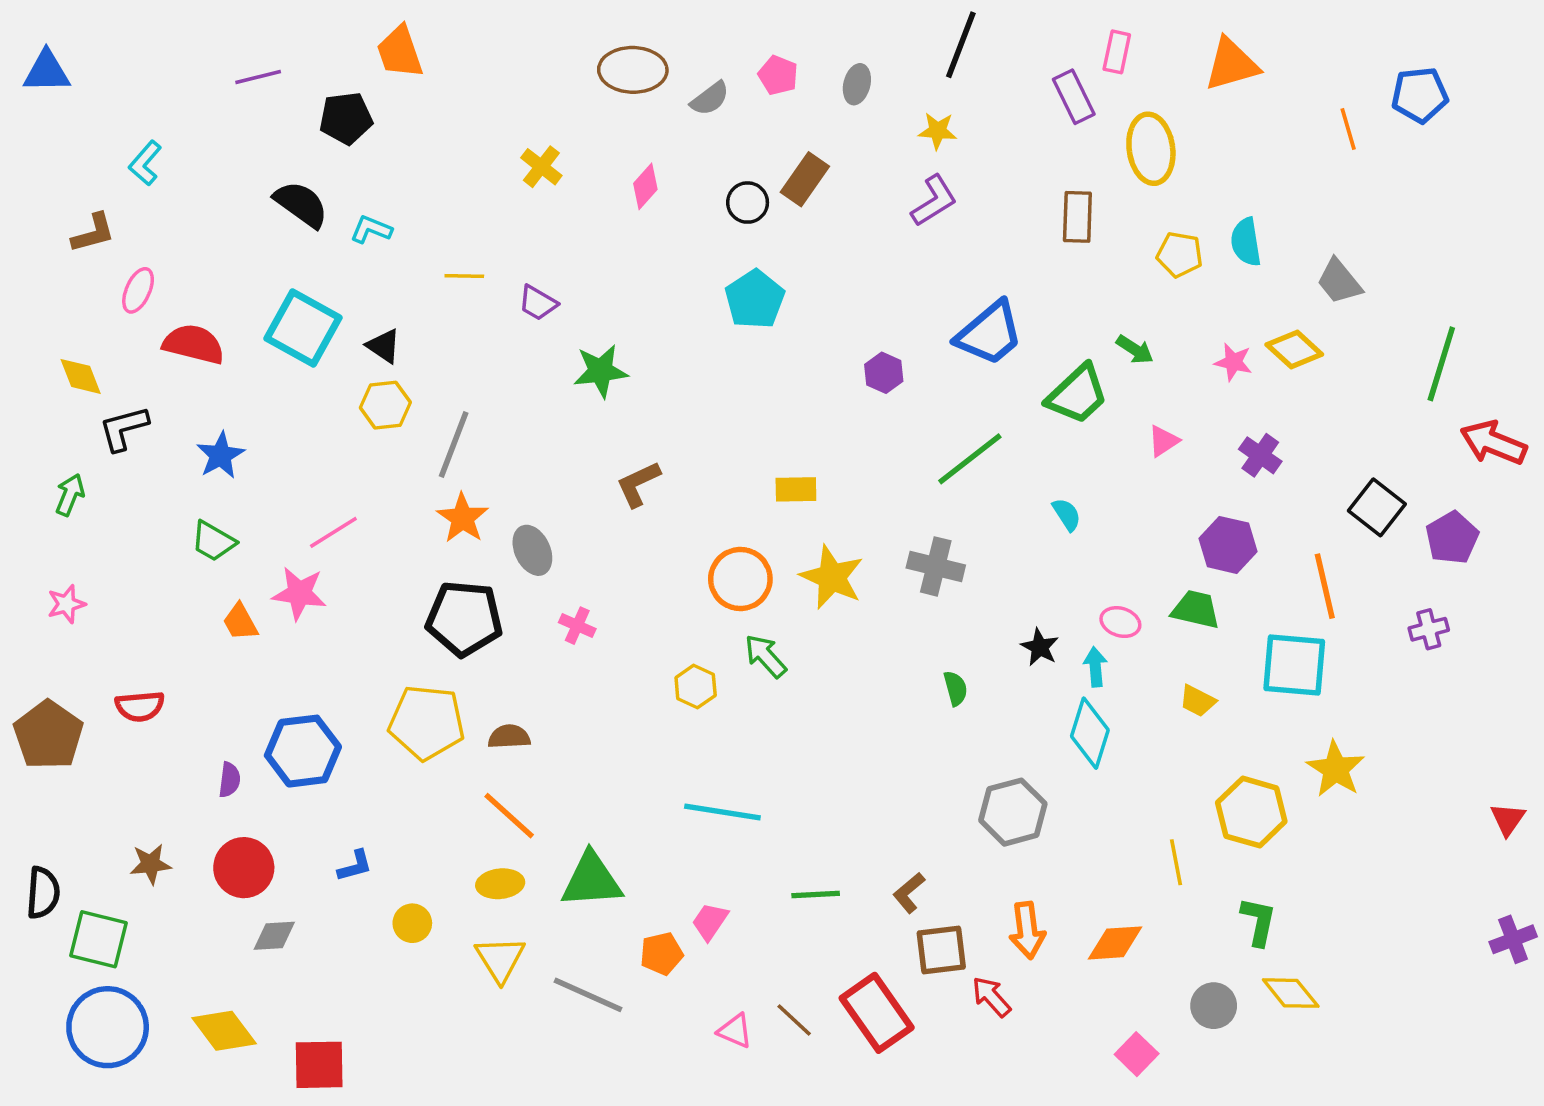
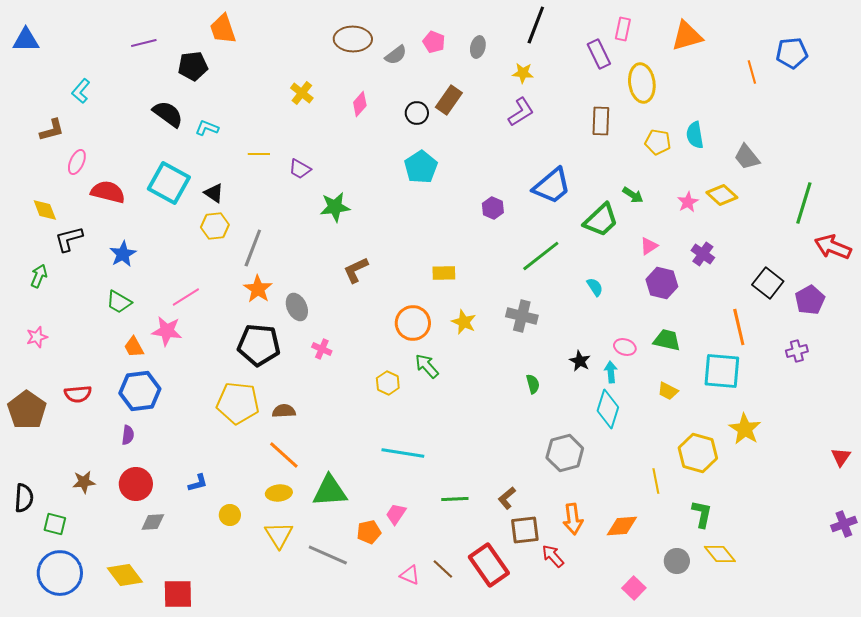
pink star: (1233, 362) -> (688, 202), turned 30
purple hexagon: (1228, 545) -> (662, 283), moved
yellow star: (832, 577) -> (464, 322), size x0.7
blue hexagon: (303, 751) -> (140, 391), moved
green square: (99, 939) -> (55, 524), size x0.7

